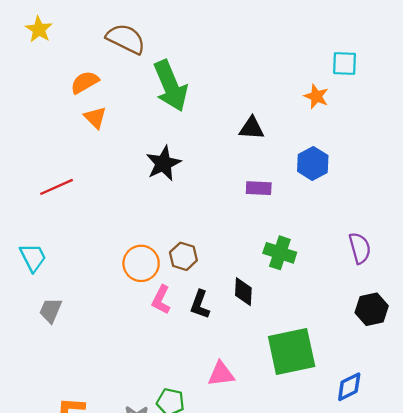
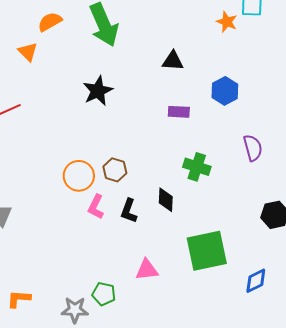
orange semicircle: (85, 82) -> (50, 22), moved
orange star: (316, 96) -> (227, 22), moved
orange triangle: (95, 118) -> (28, 52), moved
purple semicircle: (360, 248) -> (253, 148), moved

